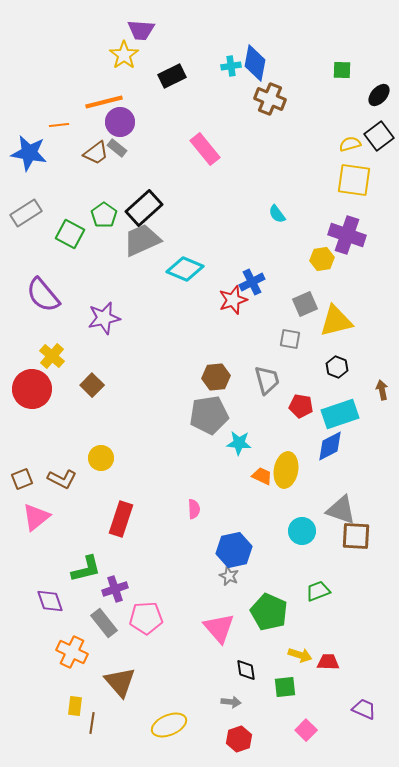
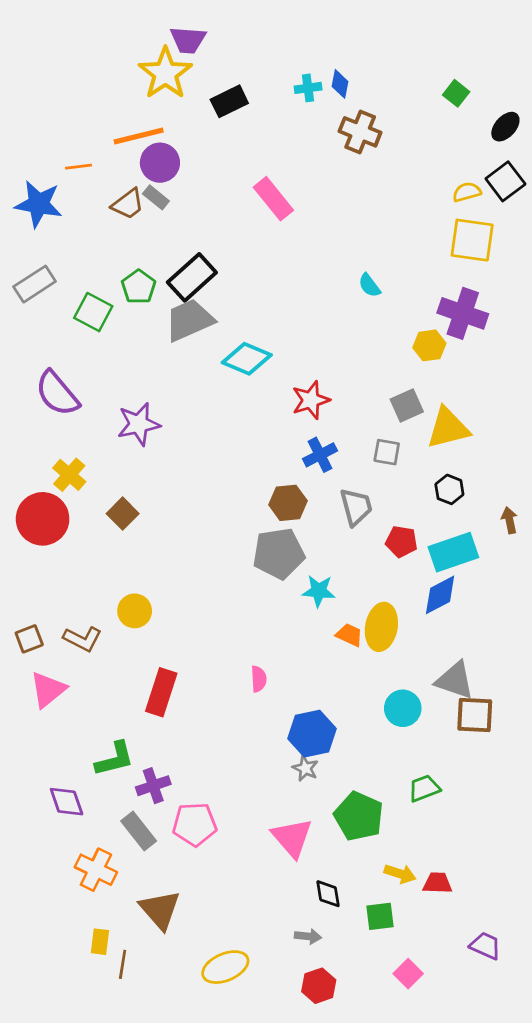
yellow star: (124, 55) -> (165, 73), size x1.4
blue diamond: (255, 63) -> (340, 84), size x0.6
green square: (342, 70) -> (456, 93), turned 36
blue cross: (252, 282) -> (320, 455), moved

